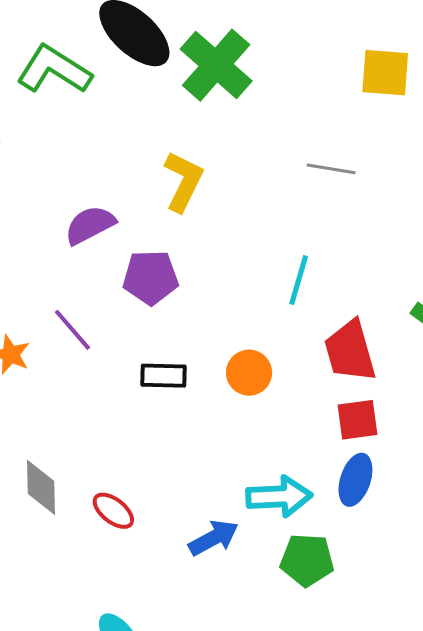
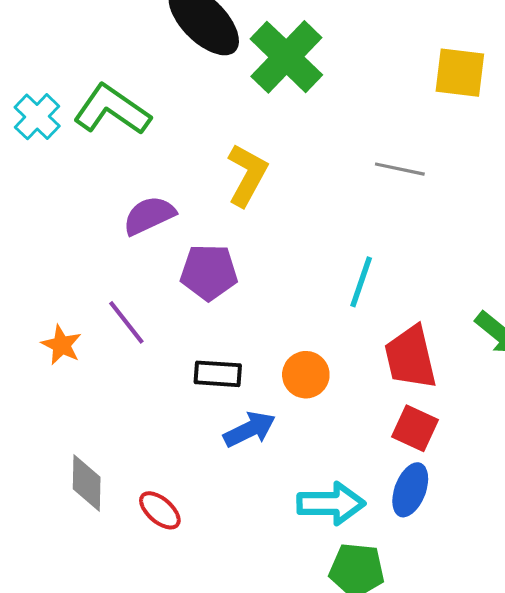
green L-shape: (54, 70) -> (112, 110), moved
red square: (357, 420) -> (415, 428), turned 30
blue arrow: (214, 538) -> (250, 429), moved

